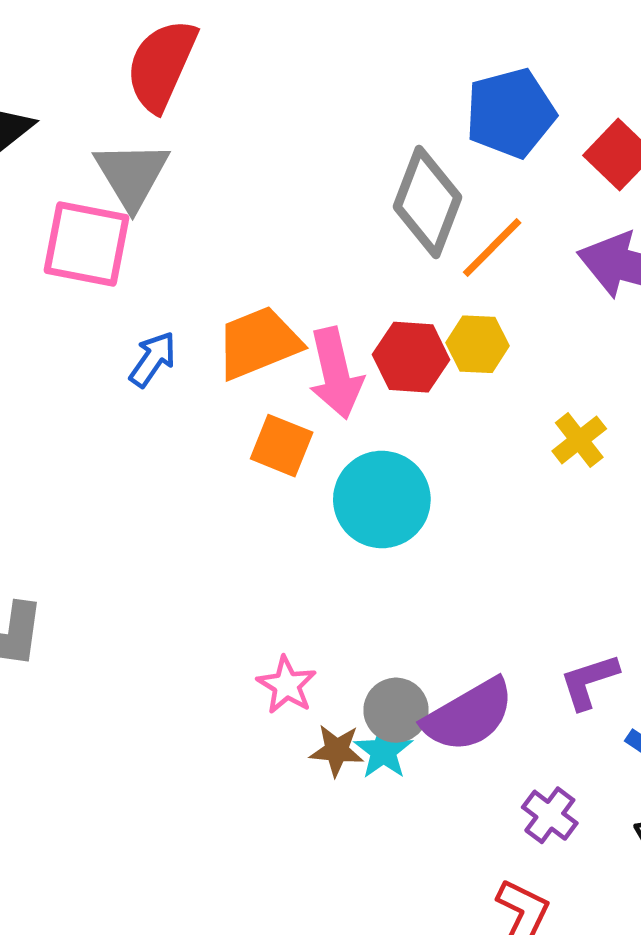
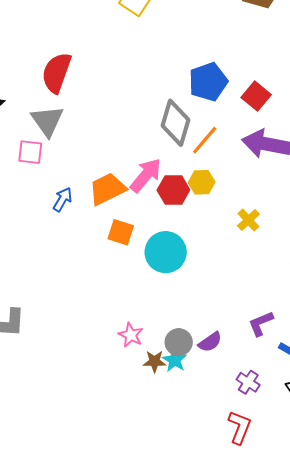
pink square: (87, 244) -> (30, 152), size x0.7
pink arrow: (336, 373) -> (146, 175), moved, turned -123
purple semicircle: (469, 715) -> (210, 342), size x0.6

